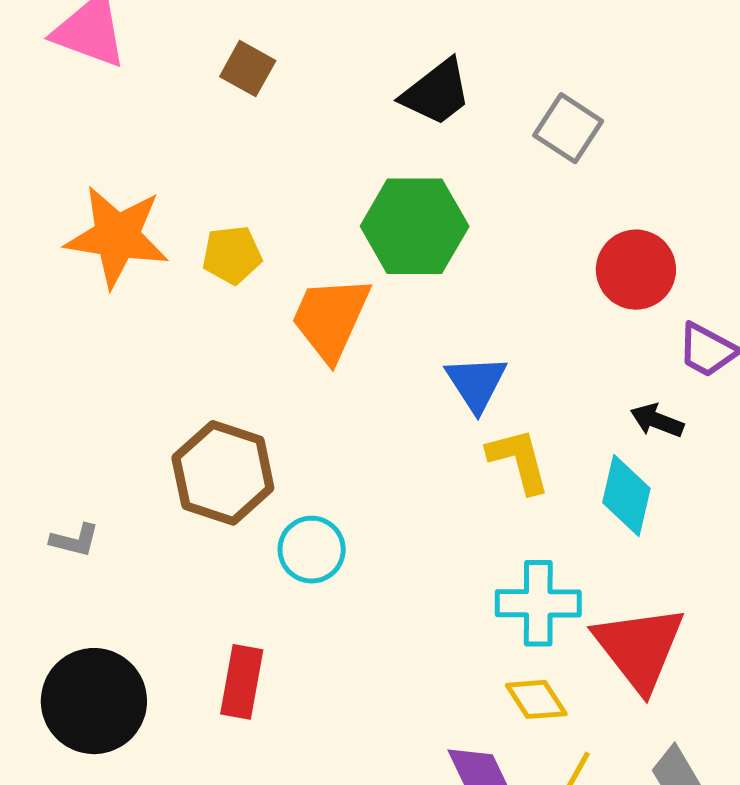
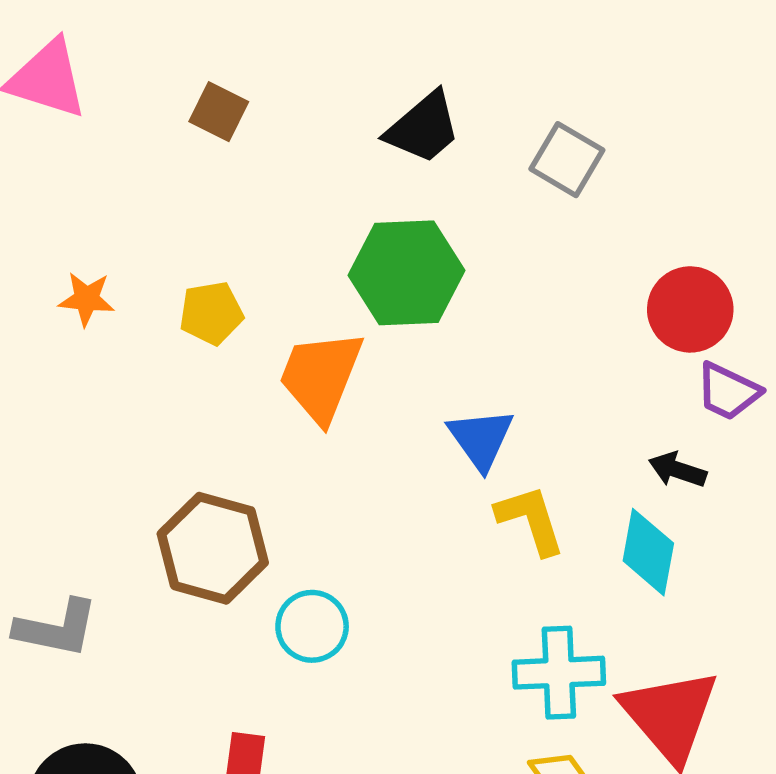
orange star: (117, 236) -> (87, 299), size x0.5
red circle: (636, 270) -> (690, 309), moved
gray L-shape: (75, 540) -> (56, 628), size x1.6

